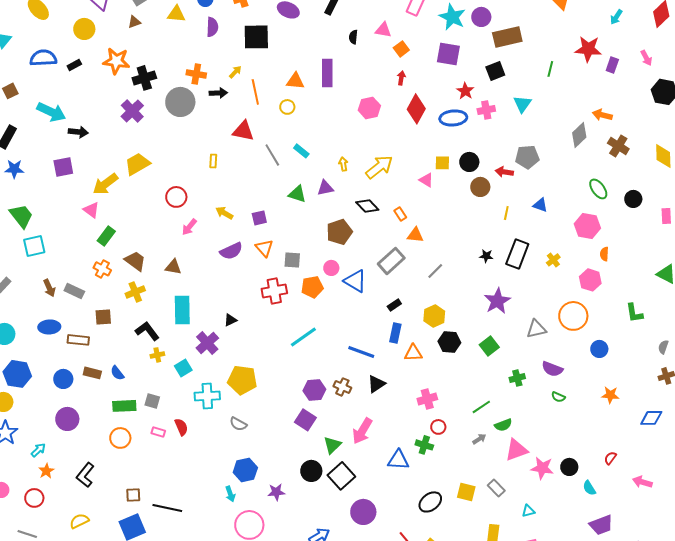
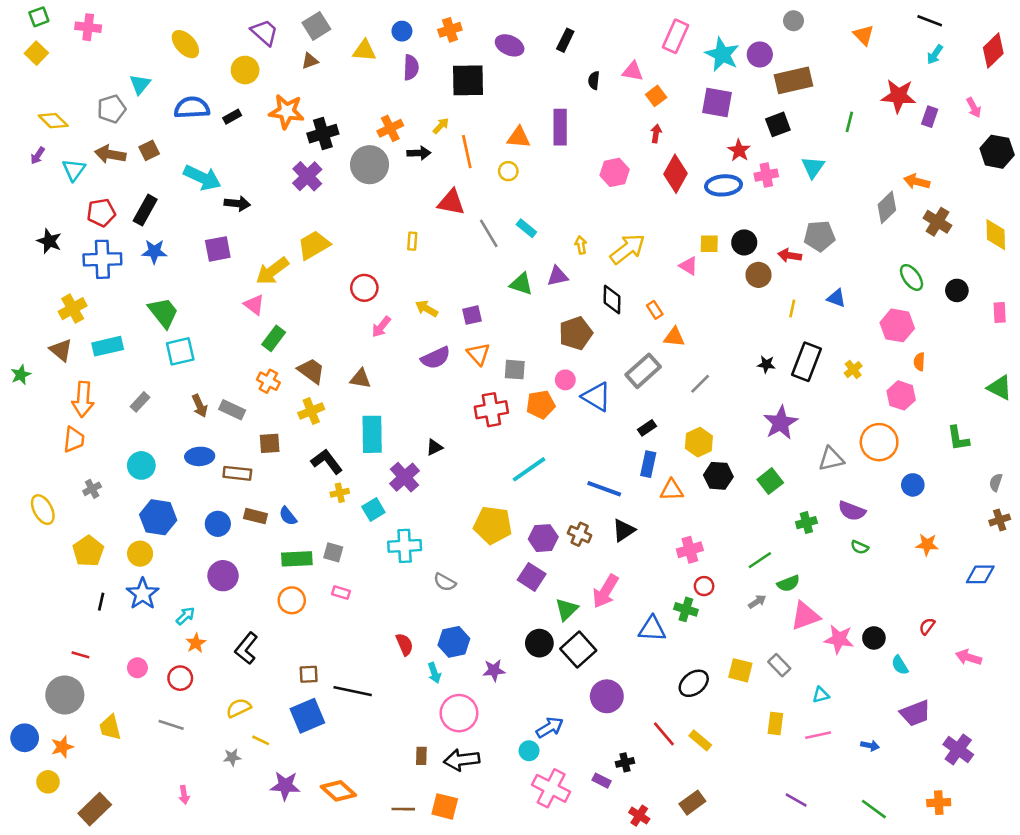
orange cross: (196, 74) -> (390, 128), turned -36
black diamond: (367, 206) -> (612, 300), turned 45
yellow pentagon: (242, 380) -> (493, 525), moved
red semicircle: (181, 427) -> (405, 644), moved

